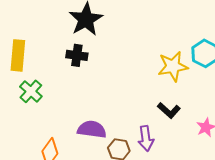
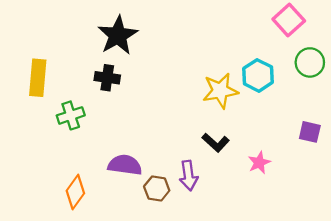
green cross: (31, 91) -> (71, 115), moved, turned 30

